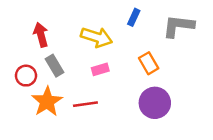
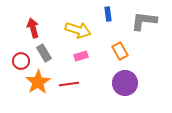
blue rectangle: (134, 17) -> (108, 14), turned -32

